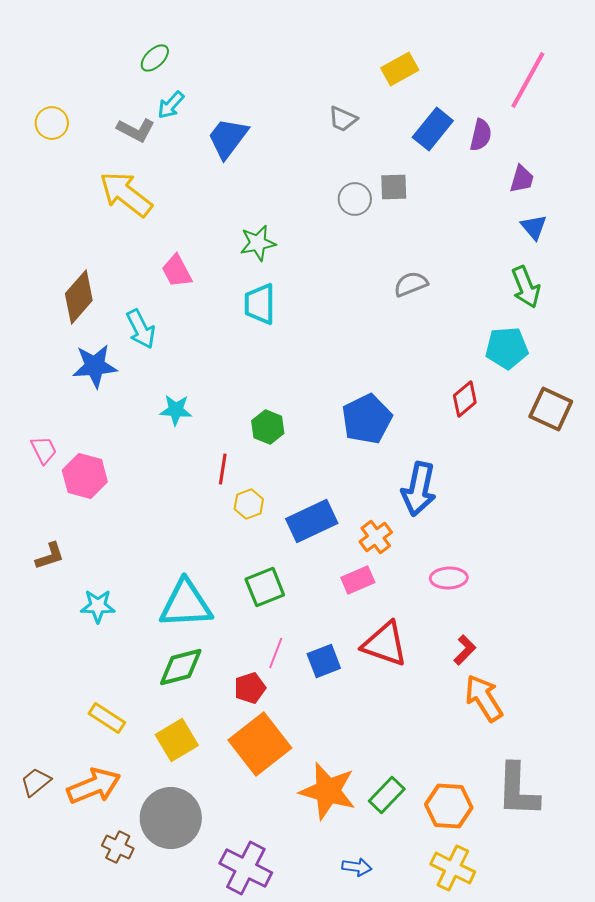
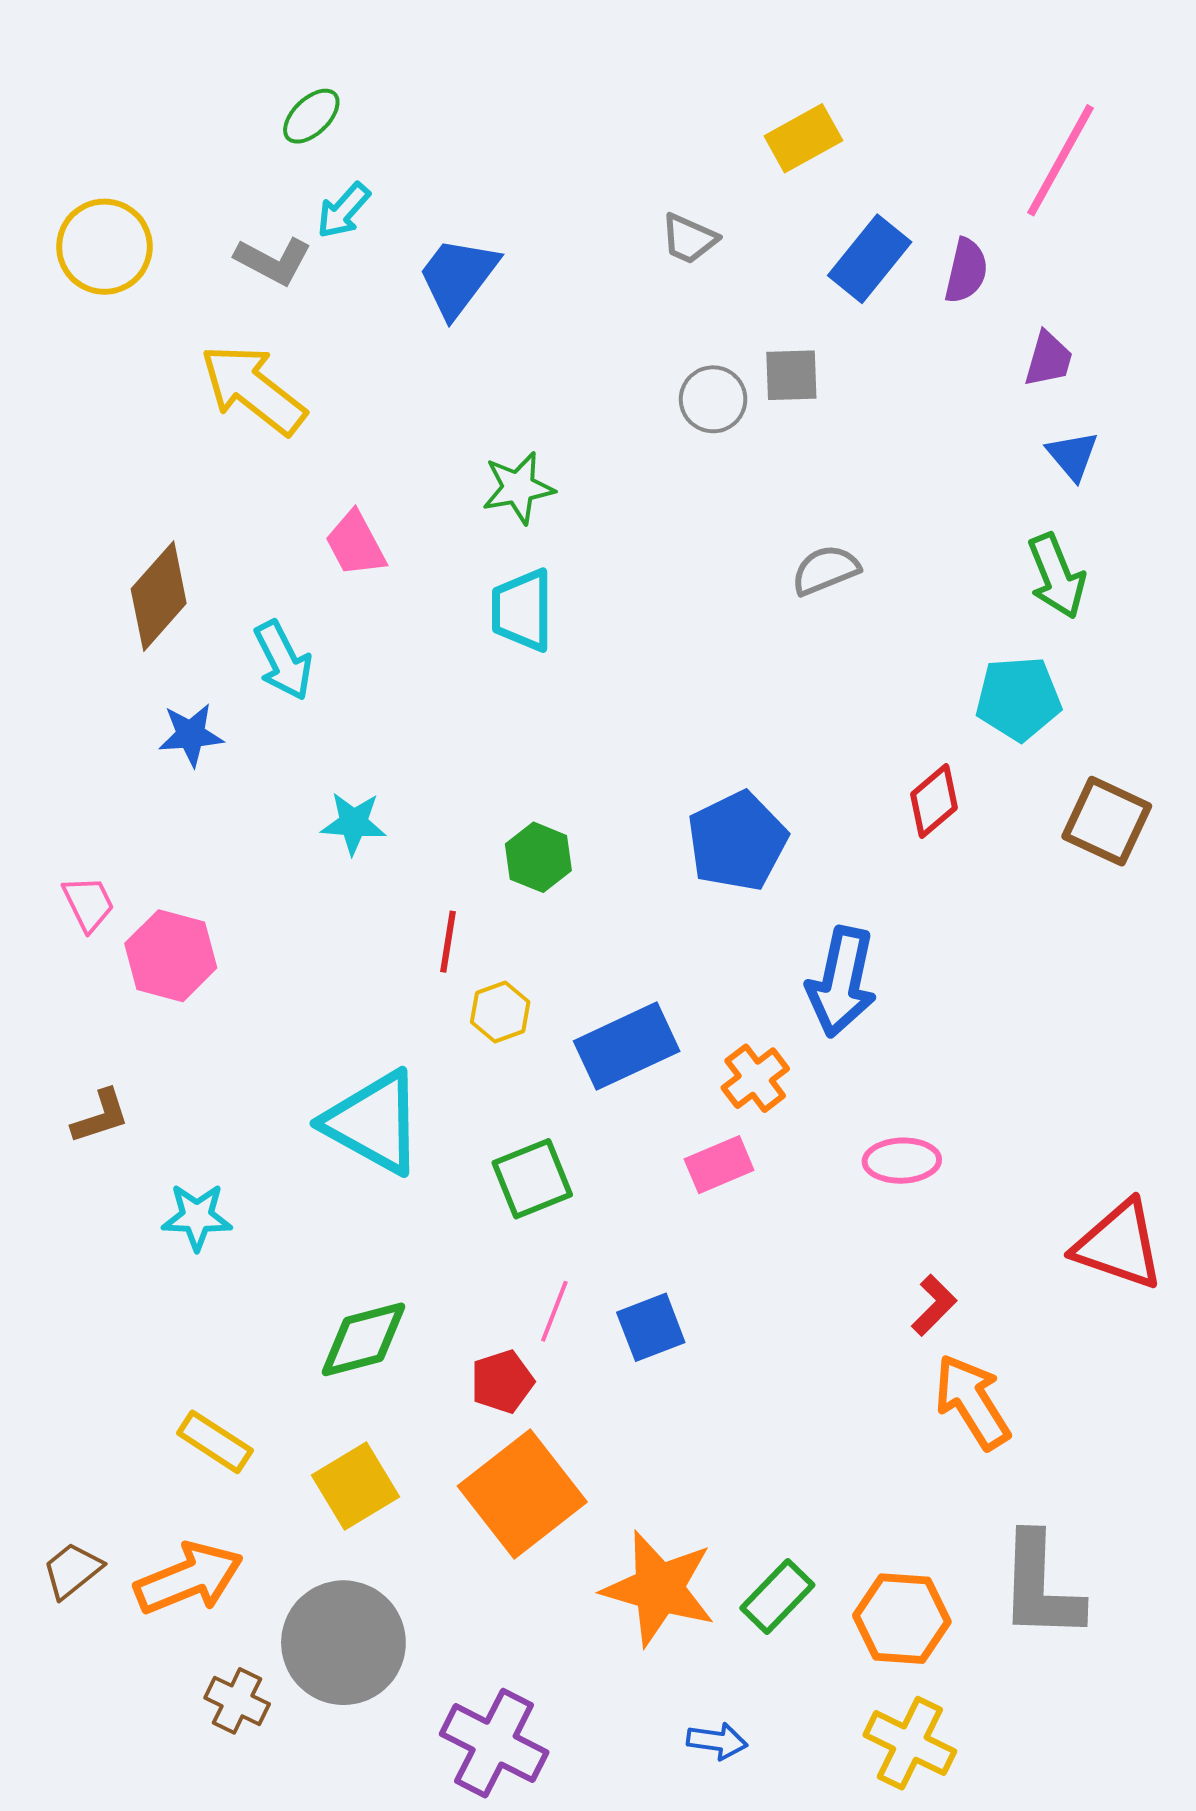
yellow circle: (52, 123) -> (104, 247), size x1.4
blue star: (95, 366) -> (191, 735), size x0.7
cyan triangle: (186, 604) -> (374, 1122), moved, turned 32
red triangle: (385, 644) -> (1119, 1245), moved

